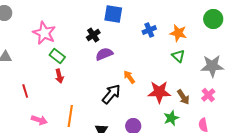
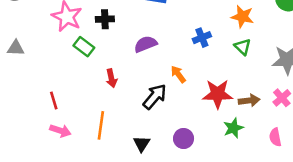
blue cross: (149, 30) -> (202, 38), moved
black cross: (93, 35) -> (105, 19), moved, turned 32
red arrow: (59, 76) -> (111, 78), moved
red line: (25, 91) -> (54, 100), moved
brown arrow: (183, 97) -> (249, 100), turned -63

